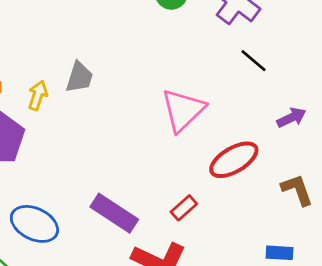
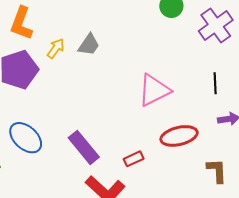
black line: (253, 61) -> (215, 83), moved, turned 30

